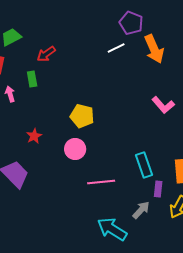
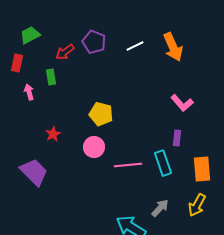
purple pentagon: (131, 23) -> (94, 42), moved
pink line: (101, 182) -> (128, 165), moved
purple rectangle: (158, 189) -> (177, 138), moved

